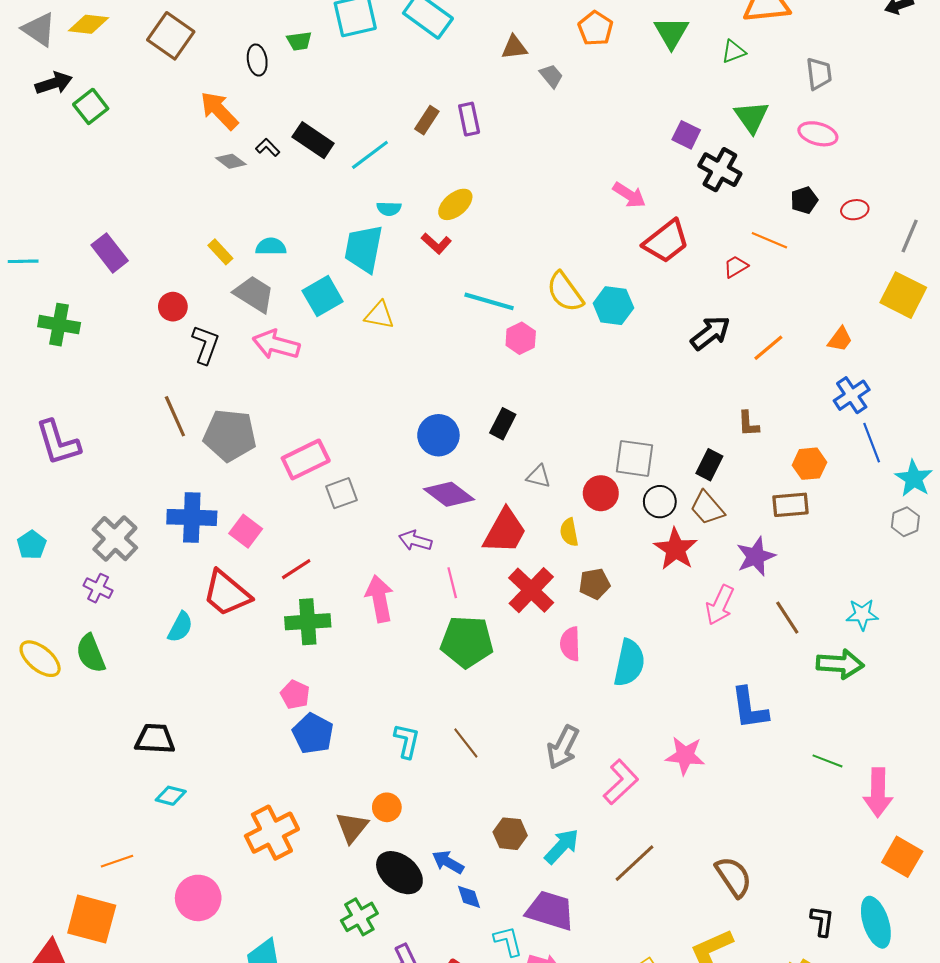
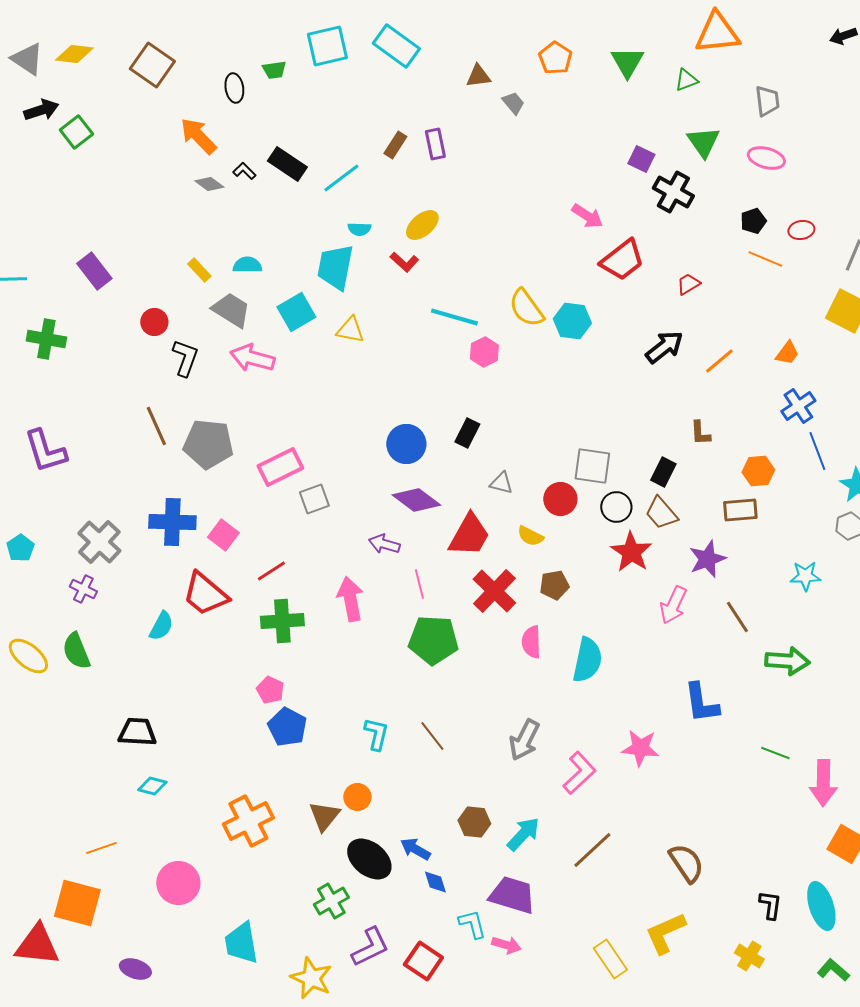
orange line: (769, 240) -> (765, 259), moved
yellow semicircle: (569, 532) -> (530, 536), turned -52
cyan star: (862, 614) -> (805, 576), moved

